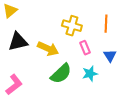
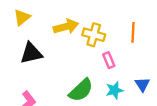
yellow arrow: (48, 49) -> (66, 27), moved, turned -40
blue triangle: (110, 56) -> (142, 84), moved

